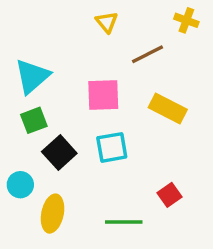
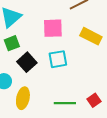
red square: (169, 195) -> (94, 100), moved

